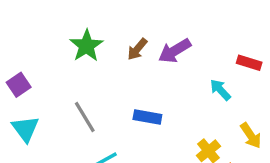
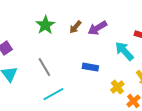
cyan arrow: (220, 90) -> (124, 51), size x1.5
blue rectangle: (147, 117) -> (90, 67), moved

